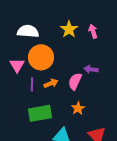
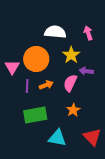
yellow star: (69, 29) -> (71, 55), moved
white semicircle: (28, 31) -> (55, 32), moved

